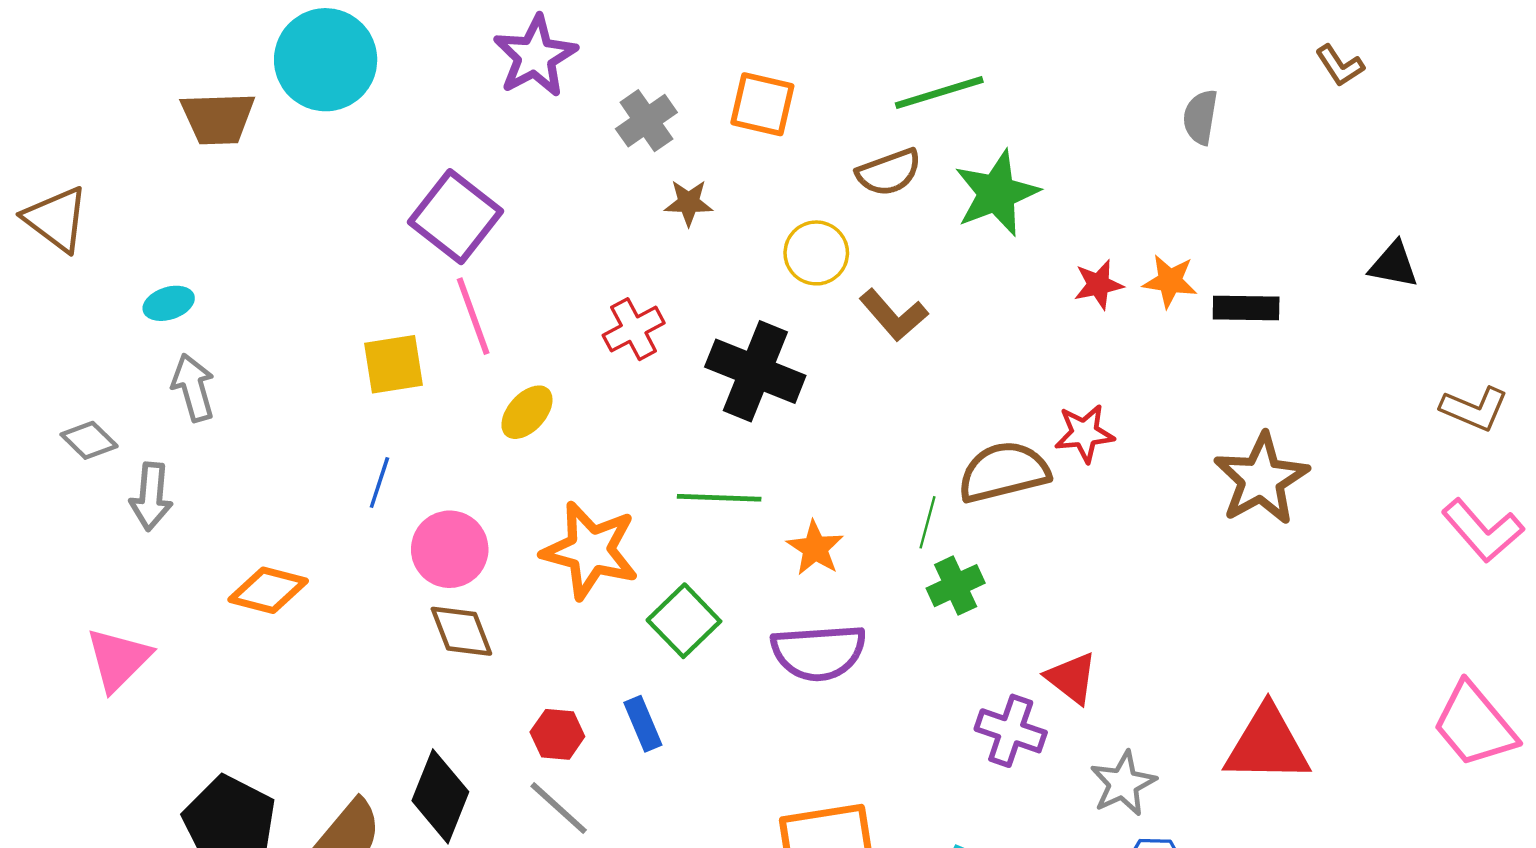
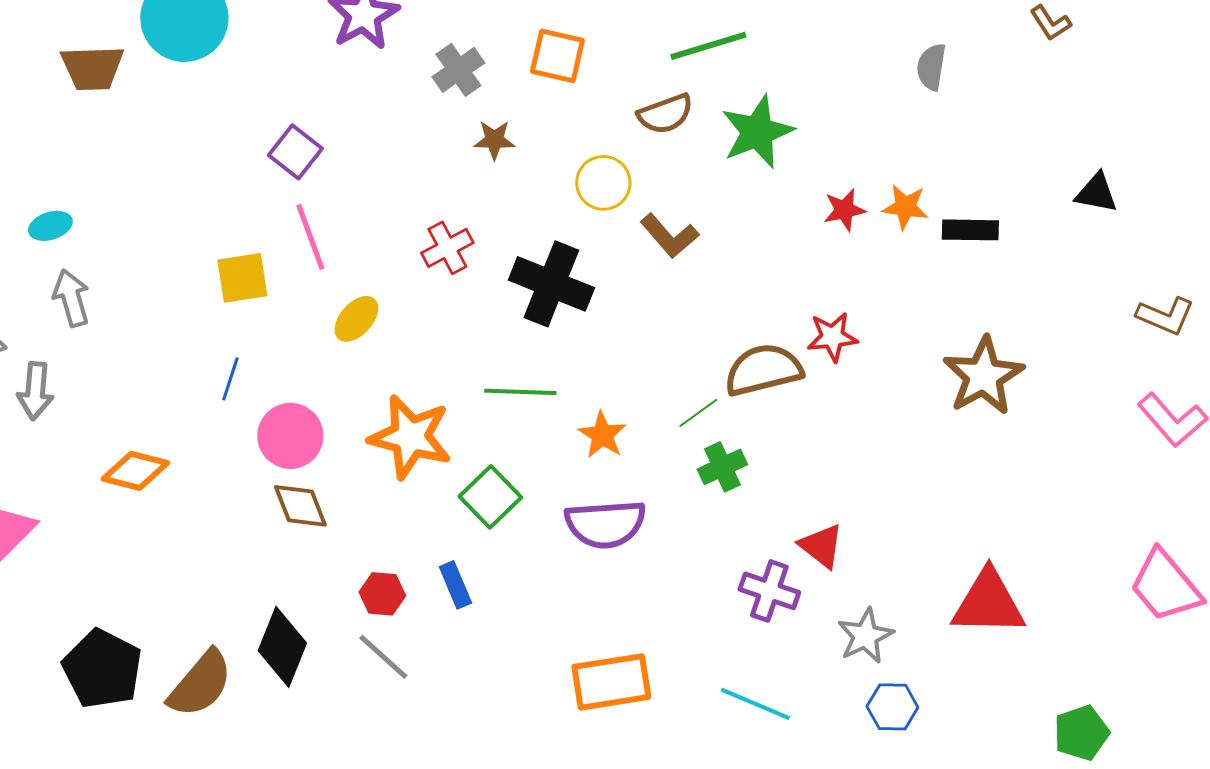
purple square: (456, 217) -> (295, 152), size x0.7
green line: (928, 522) -> (698, 413), turned 39

